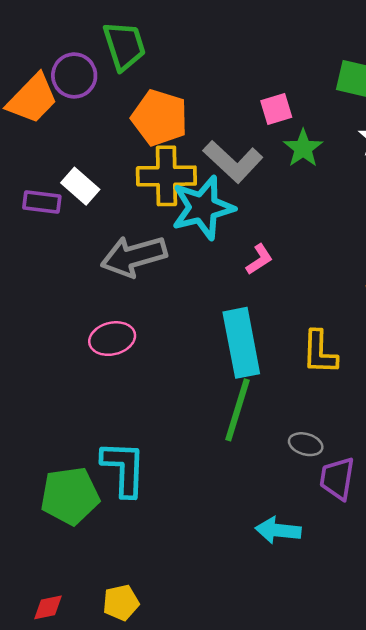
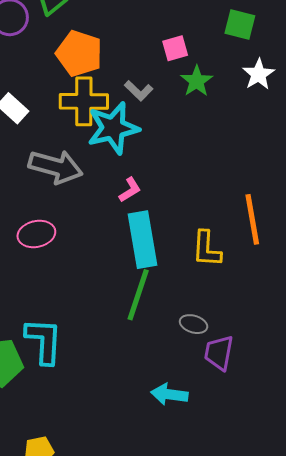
gray L-shape: (233, 162) -> (139, 91), size x0.6
gray arrow: (134, 256) -> (56, 167), turned -150
pink L-shape: (259, 259) -> (130, 190), moved

